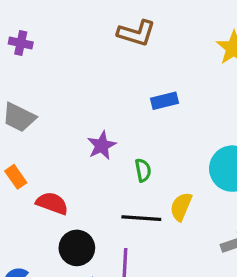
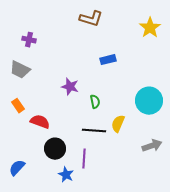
purple cross: (21, 43) -> (29, 40), moved
purple star: (102, 145) -> (70, 87), turned -30

